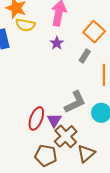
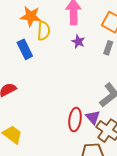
yellow semicircle: (25, 25) -> (44, 31), turned -84

